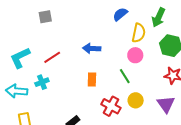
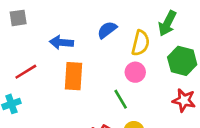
blue semicircle: (120, 14) -> (107, 30), moved
blue arrow: (92, 48) -> (61, 42), moved
orange rectangle: (92, 79) -> (73, 76), moved, size x1.5

